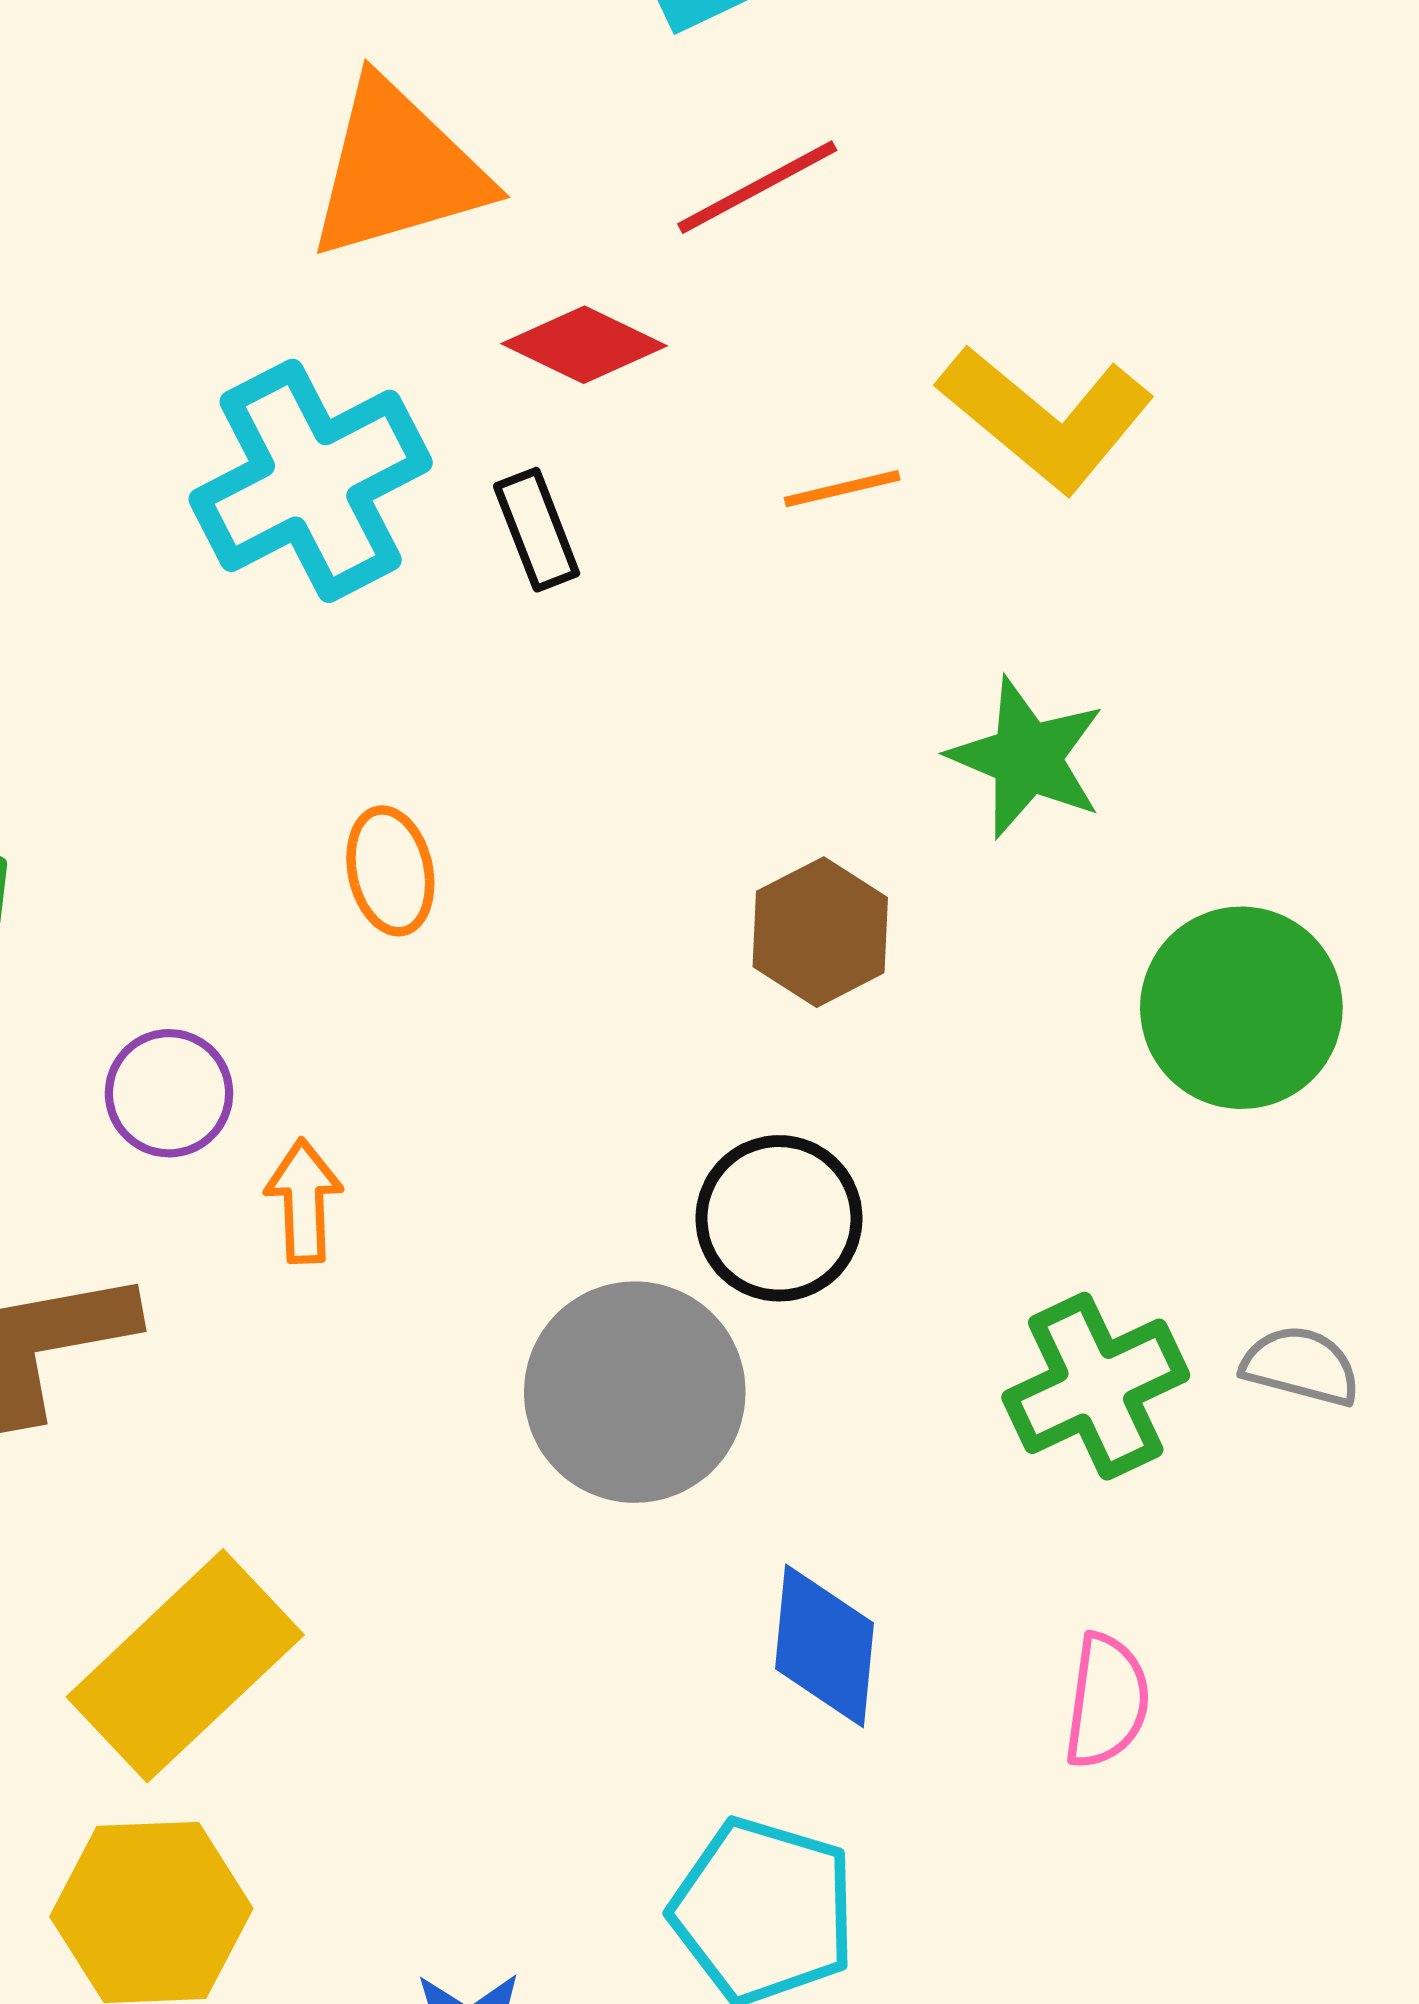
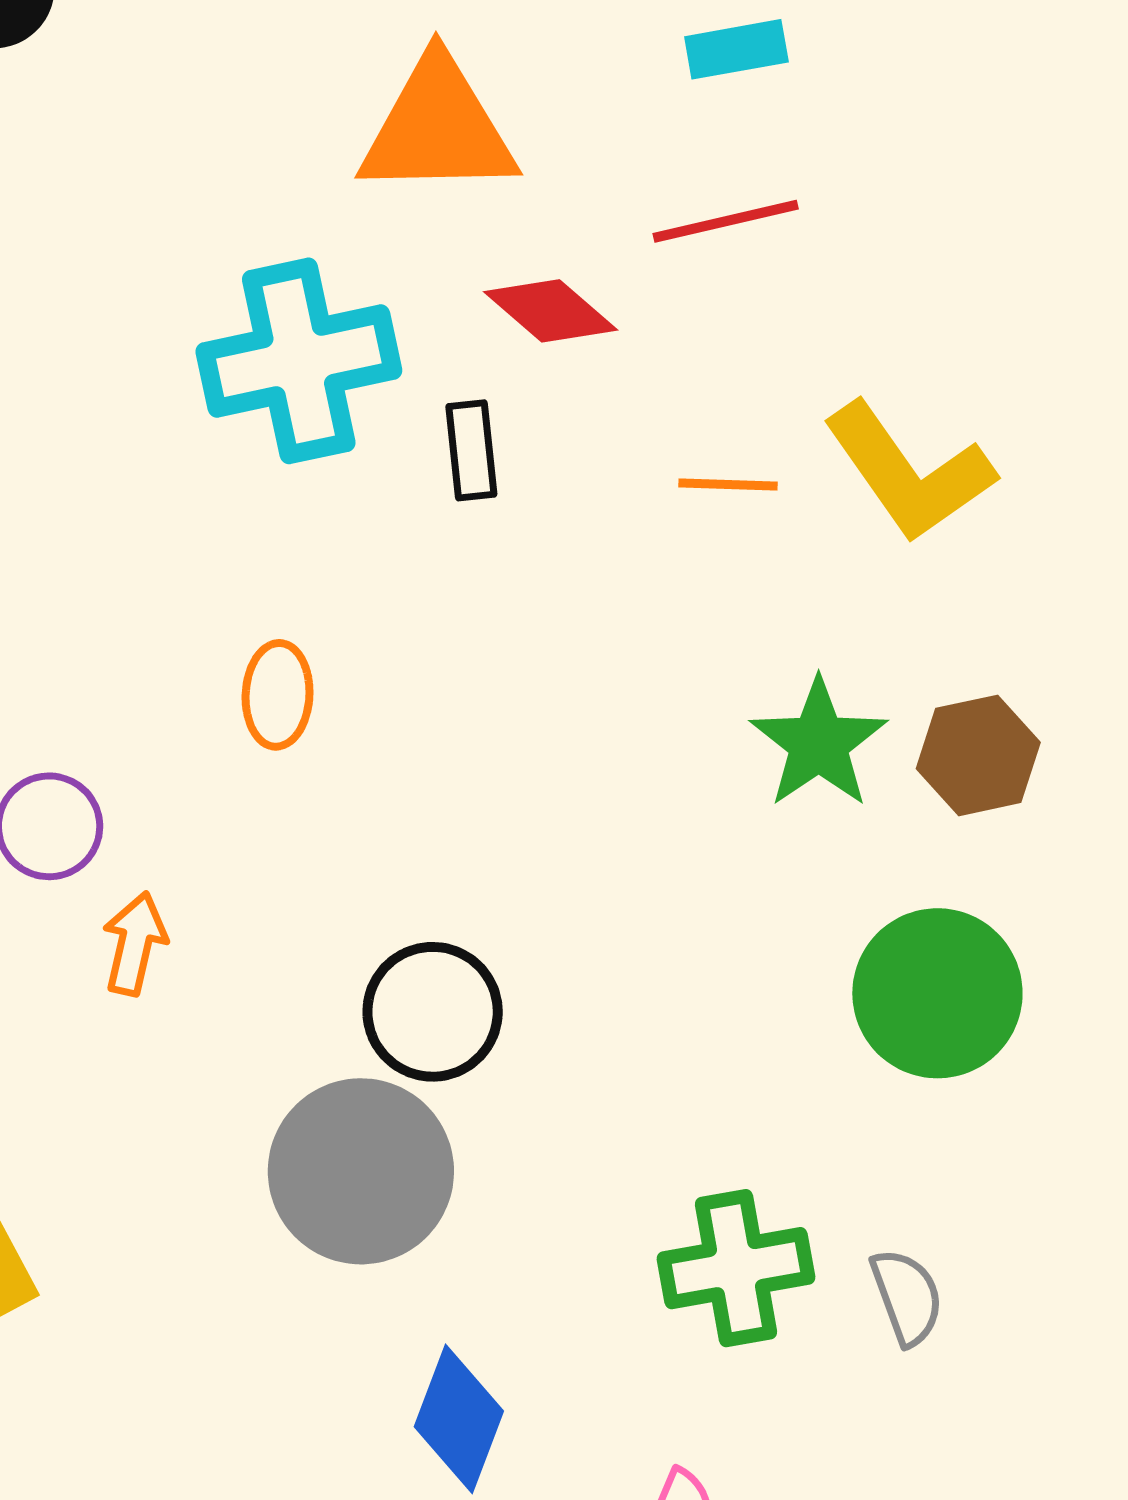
brown hexagon: (820, 932) -> (978, 755), moved
black circle: (779, 1218) -> (433, 1012), moved
gray semicircle: (1301, 1366) -> (907, 1297), turned 40

